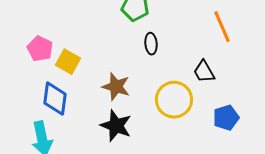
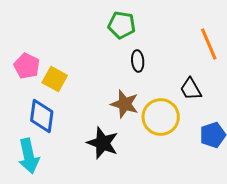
brown star: (116, 87) -> (125, 104), moved

